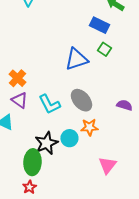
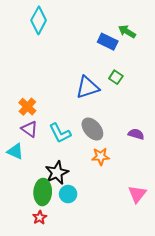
blue rectangle: (99, 25) -> (108, 42), moved
cyan circle: (69, 138) -> (68, 194), moved
pink triangle: (107, 165) -> (137, 194), moved

